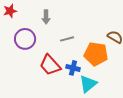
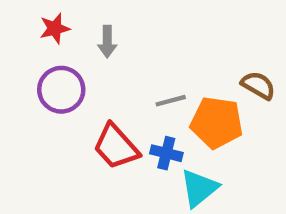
red star: (10, 11) -> (55, 28), moved
gray line: (67, 39) -> (171, 101), moved

